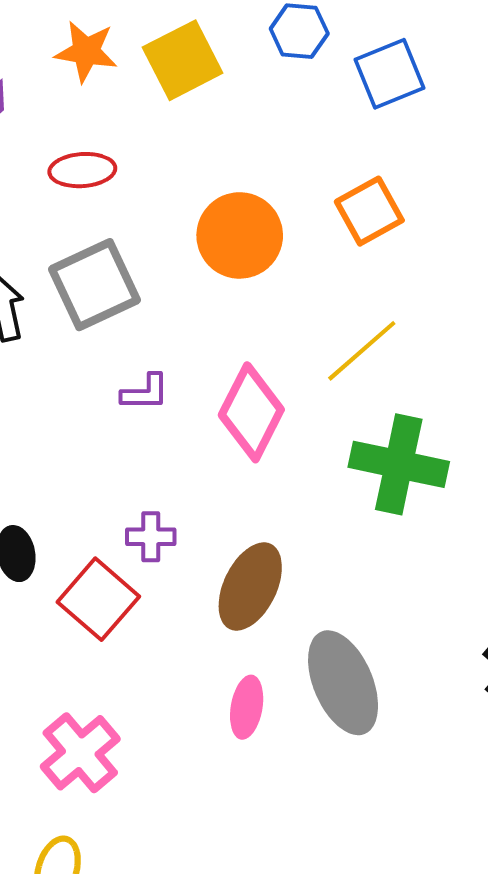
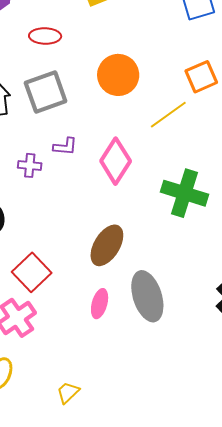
orange square: (369, 211) -> (201, 77), moved
yellow line: (362, 351) -> (168, 115), moved
purple cross: (151, 537) -> (30, 165), moved
red square: (98, 599) -> (32, 272), moved

